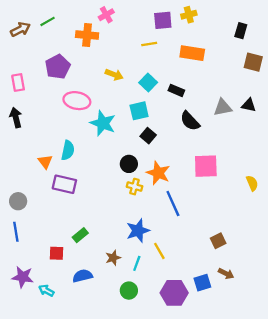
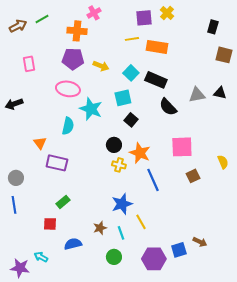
yellow cross: (189, 15) -> (167, 13), turned -32
orange rectangle: (192, 53) -> (157, 47), moved
purple pentagon: (58, 67) -> (73, 59), moved, turned 30
pink rectangle: (18, 83) -> (29, 64), moved
black rectangle: (176, 90) -> (156, 80), size x1.5
black arrow: (16, 118) -> (14, 104), turned -96
cyan semicircle: (68, 150) -> (68, 126), moved
green rectangle: (80, 235) -> (63, 202), moved
brown square: (218, 241) -> (193, 176), moved
cyan line: (137, 263) -> (121, 233), turned -40
purple star: (23, 277) -> (20, 268), moved

